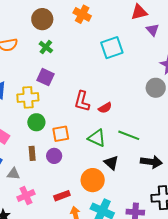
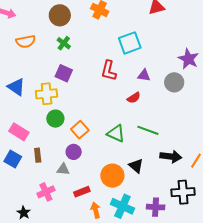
purple triangle: (153, 30) -> (144, 75), moved, turned -40
red L-shape: (82, 101) -> (109, 71), moved
red semicircle: (105, 108) -> (134, 98), moved
orange square: (61, 134) -> (80, 130), turned -30
brown rectangle: (32, 153) -> (38, 155), moved
black triangle: (111, 163) -> (136, 166), moved
gray triangle: (13, 174) -> (63, 169), moved

